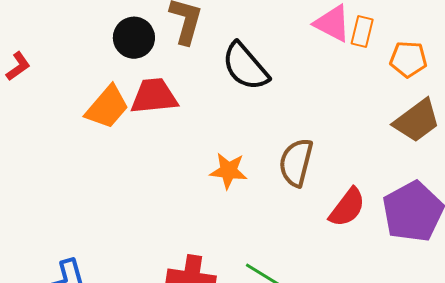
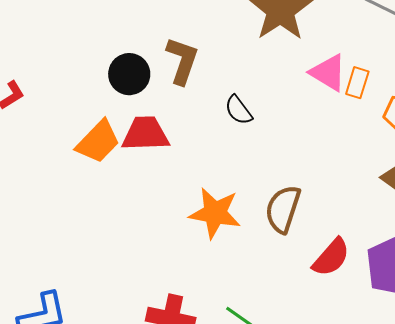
black semicircle: (245, 66) -> (239, 110), size x0.6
orange star: (228, 171) -> (215, 213), size x1.4

